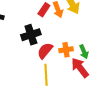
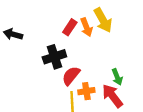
orange cross: (66, 50) -> (86, 91), moved

